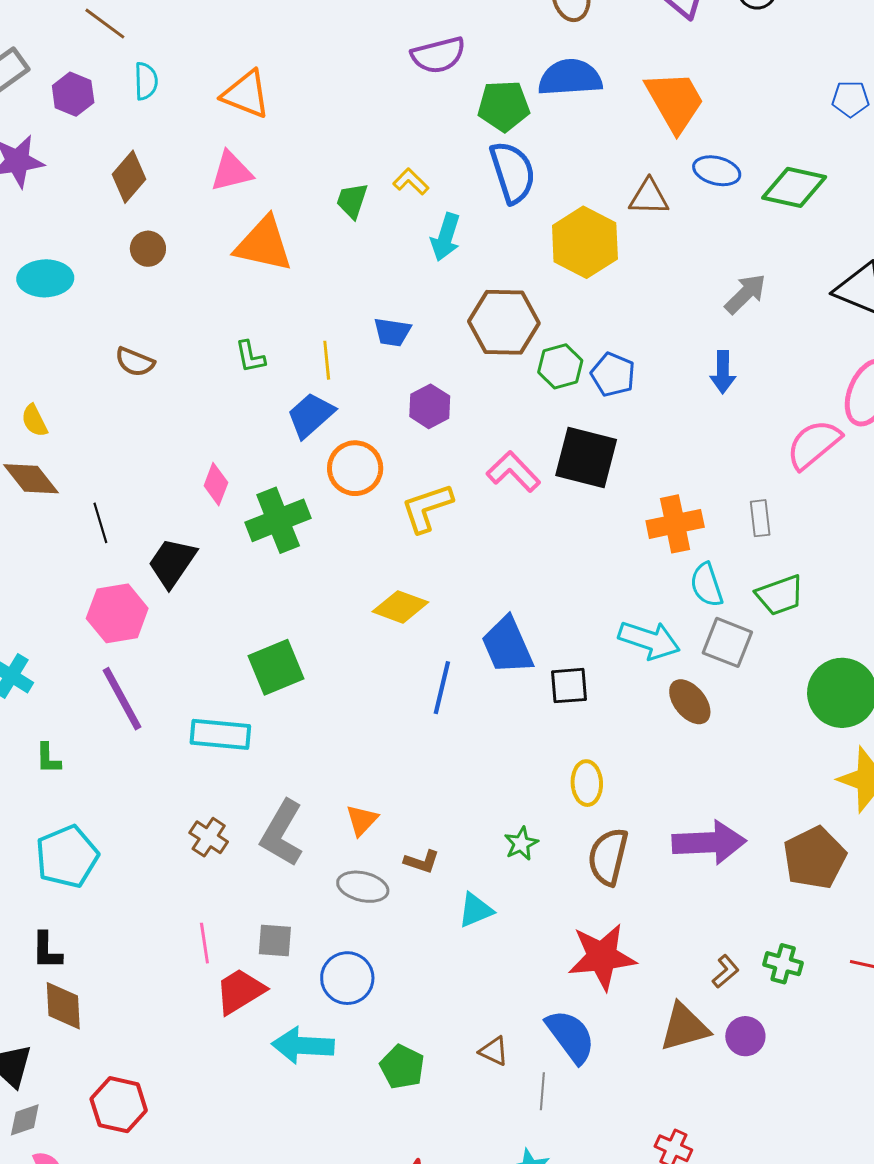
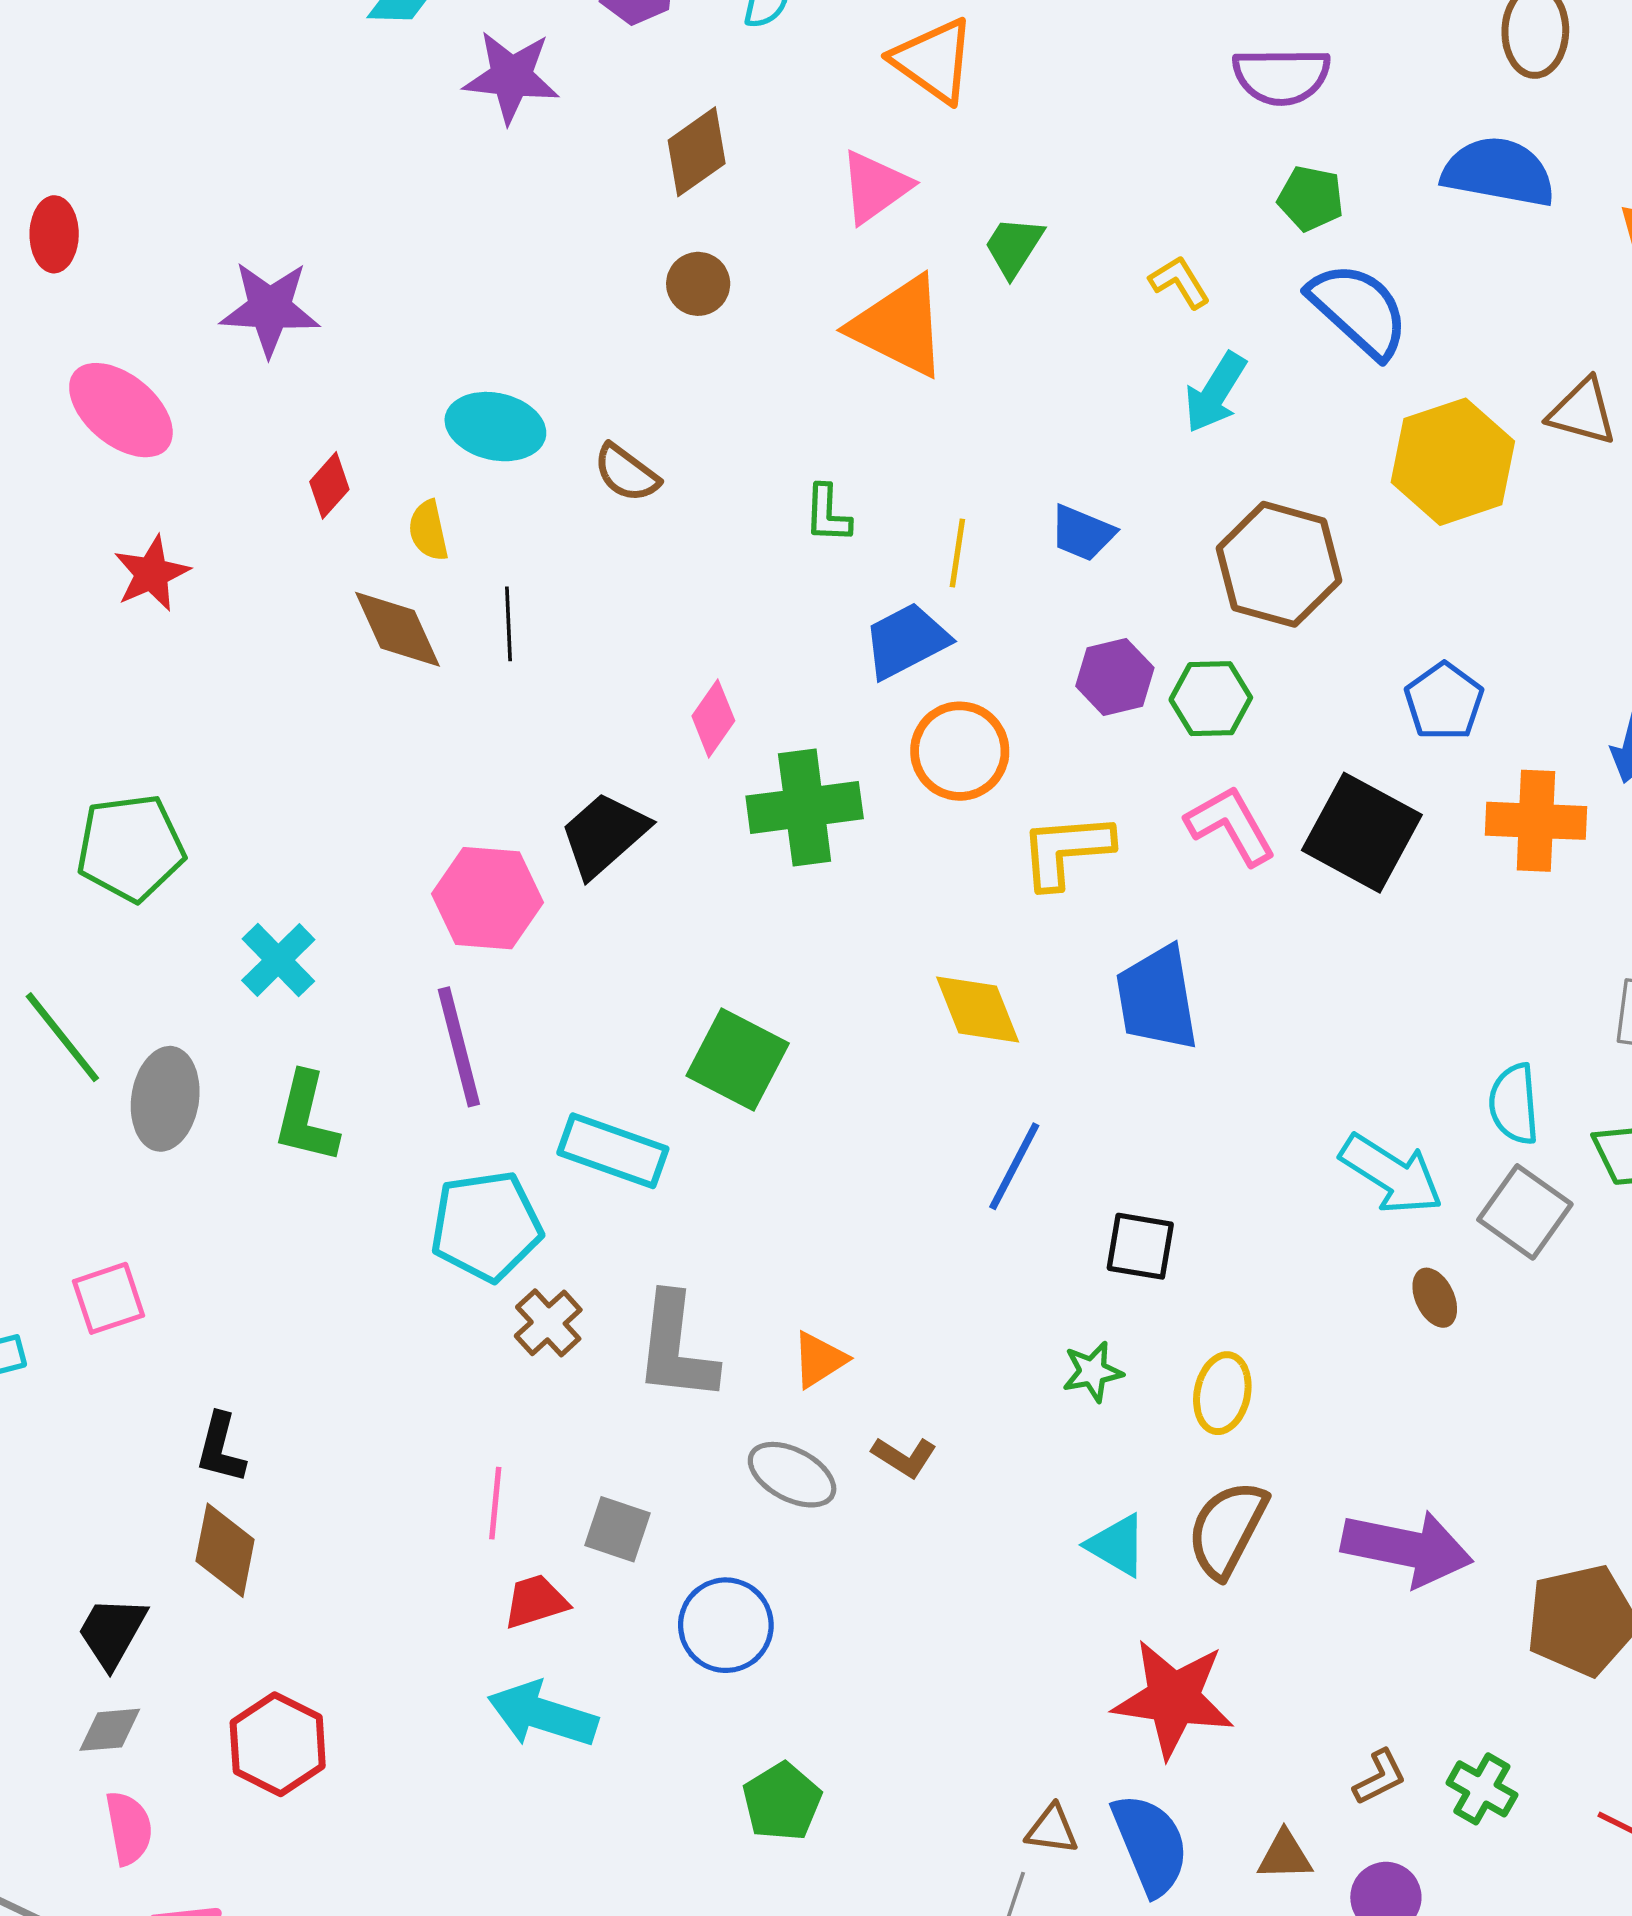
green pentagon: (504, 106) -> (1311, 198), moved, size x0.7
pink triangle: (231, 171) -> (875, 187), turned -36
blue semicircle: (513, 172) -> (1359, 310), turned -44
green trapezoid: (352, 201) -> (1014, 246), moved
cyan ellipse: (45, 278) -> (495, 427), moved
green hexagon: (560, 366) -> (1211, 699), moved
black line: (100, 523) -> (509, 624), moved
orange cross: (675, 524) -> (1536, 821), moved
yellow diamond: (400, 607) -> (978, 1010), turned 34
blue trapezoid: (507, 645) -> (1157, 998), moved
green square: (276, 667) -> (738, 1059), turned 36
black square: (569, 686) -> (1140, 1246), moved
brown ellipse: (690, 702) -> (1435, 1298), size x0.7
green L-shape: (48, 758) -> (306, 1118), size x1.6
gray L-shape: (282, 833) -> (676, 1348), turned -38
green star: (521, 844) -> (1093, 1372), moved
cyan pentagon: (67, 857) -> (486, 1226), moved
cyan triangle: (476, 910) -> (1117, 1545), moved, turned 39
red trapezoid: (240, 991) -> (536, 1602), size x0.7
brown triangle: (684, 1027) -> (1285, 1855), size x0.6
blue semicircle: (571, 1036) -> (1150, 1844), moved
cyan arrow: (303, 1045) -> (543, 1714), moved
brown triangle: (494, 1051) -> (1052, 1829), moved, turned -32

